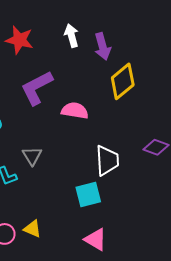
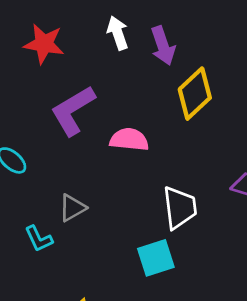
gray triangle: (32, 156) -> (72, 208), turned 35

